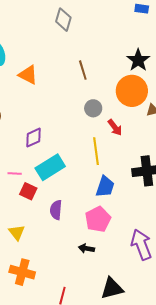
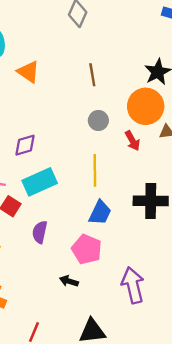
red arrow: (115, 127) -> (132, 141), moved
pink pentagon: (98, 219) -> (87, 249), turned -30

